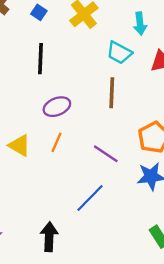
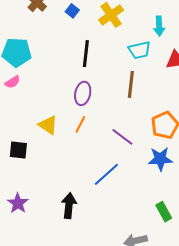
cyan trapezoid: (119, 53) -> (140, 50), turned -45
black line: (40, 59) -> (86, 54), moved
purple ellipse: (57, 107) -> (83, 93), turned -60

